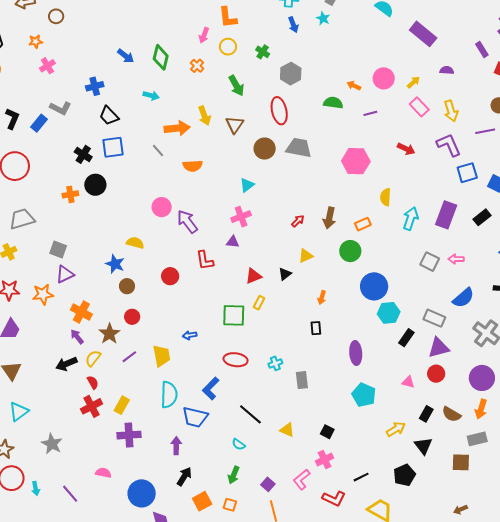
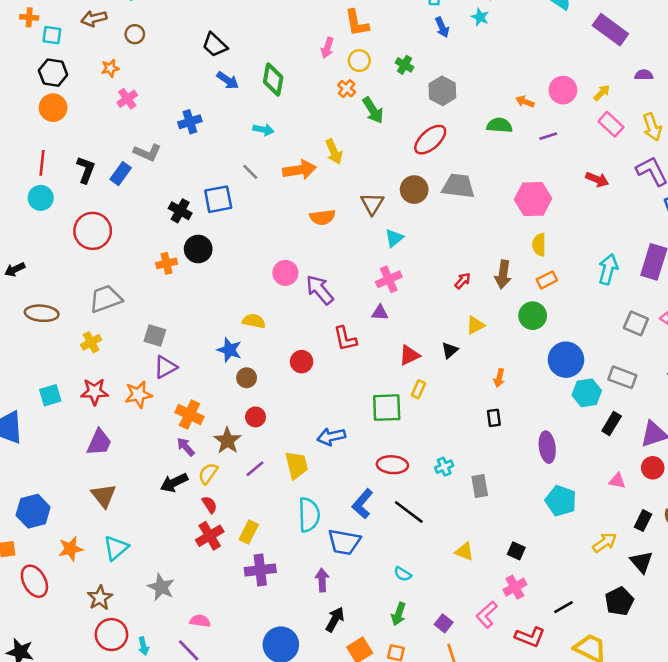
orange cross: (197, 66) -> (347, 89), moved
red ellipse: (279, 111) -> (430, 140), turned 64
black trapezoid: (109, 116) -> (215, 45), moved
brown triangle: (235, 125) -> (372, 204), moved
gray line: (158, 150) -> (250, 172), moved
yellow semicircle: (386, 197) -> (539, 245), moved
gray rectangle: (434, 318) -> (622, 377), moved
blue arrow: (190, 335) -> (331, 437), size x1.5
black line: (250, 414) -> (409, 512), moved
pink semicircle: (103, 473) -> (200, 621), moved

